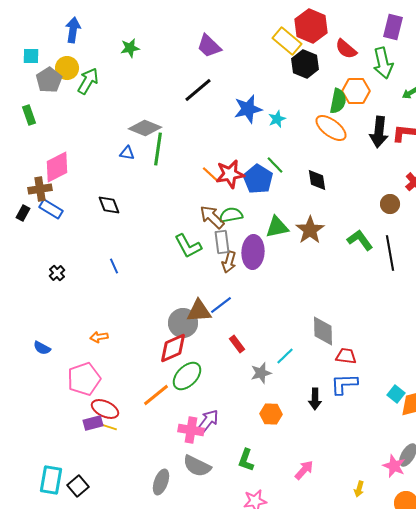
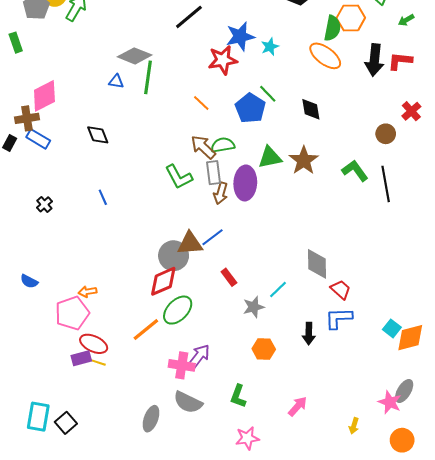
red star: (230, 174) -> (223, 60), moved
orange arrow: (99, 337) -> (87, 292), moved
red trapezoid: (346, 356) -> (341, 290), turned 35

